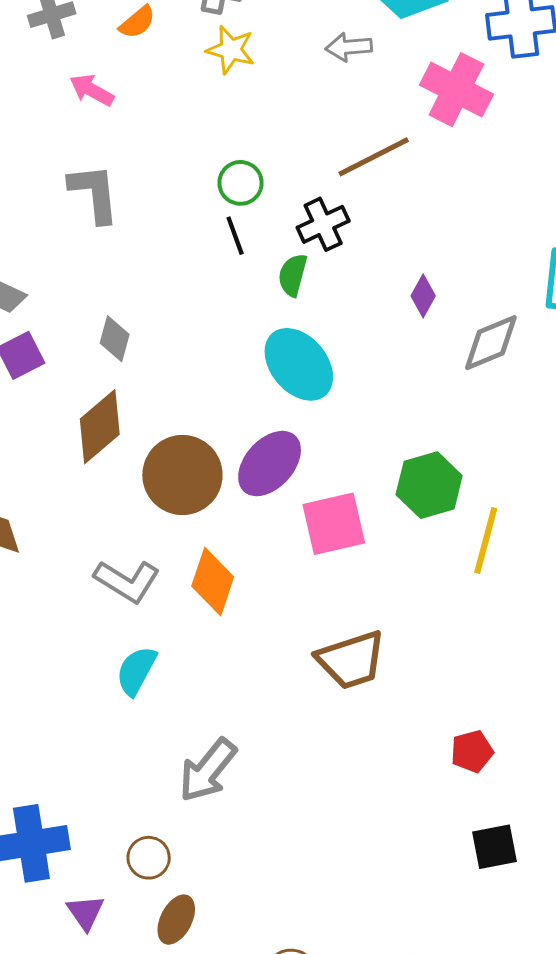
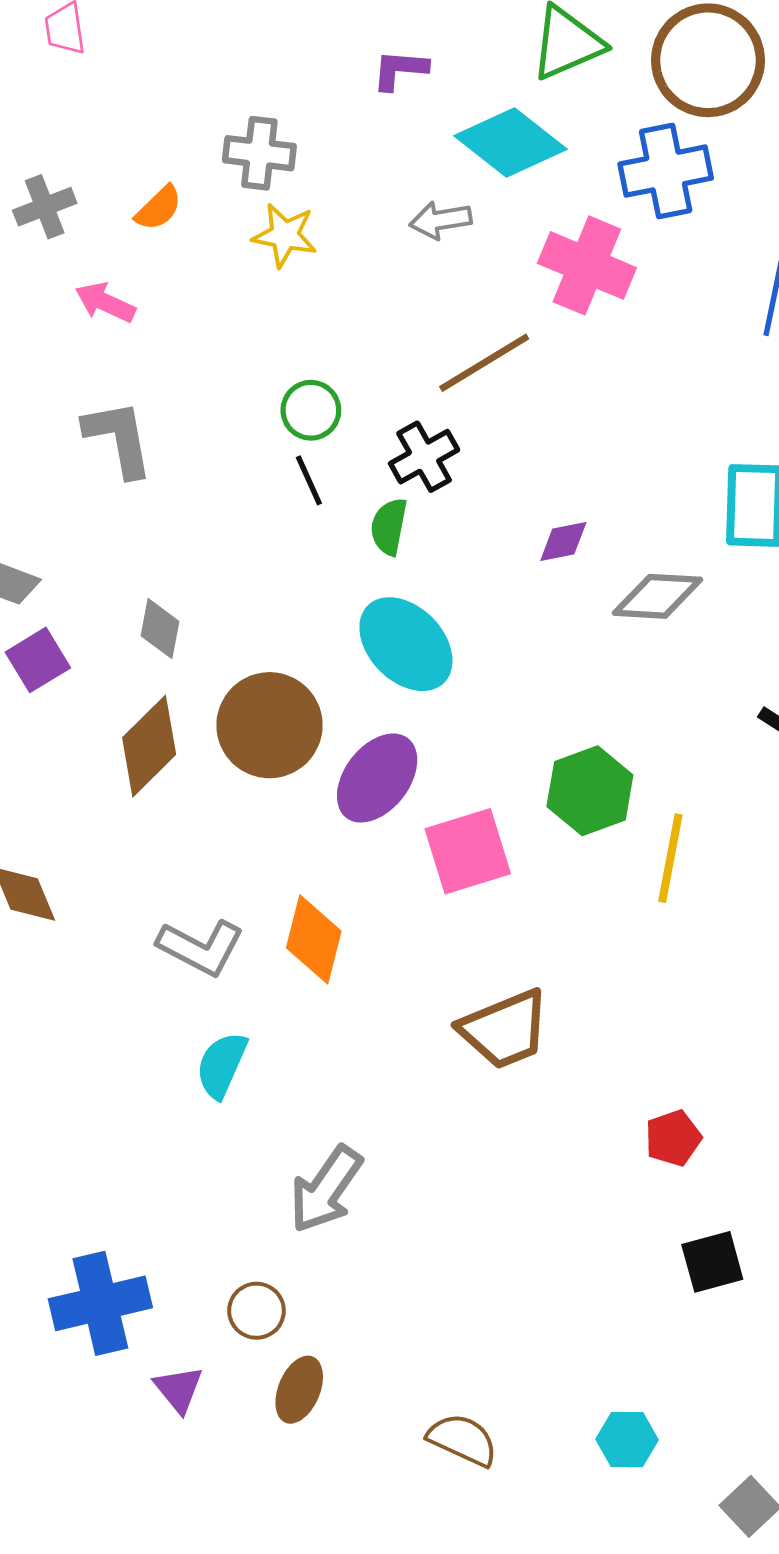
purple diamond: (423, 296) -> (563, 541), turned 54
gray diamond: (491, 343) -> (657, 596), turned 30
brown circle: (182, 475) -> (270, 725), moved

